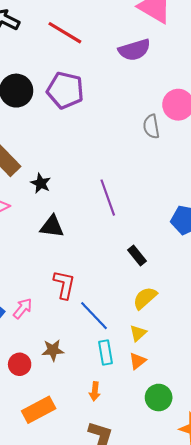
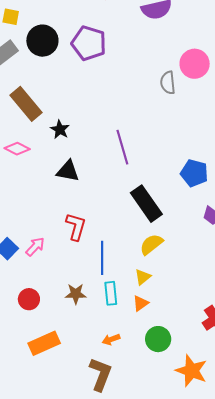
black rectangle: (137, 255) -> (146, 204), size x1.8
blue line: (94, 316) -> (102, 258), turned 40
brown star: (53, 350) -> (76, 294), moved
orange arrow: (95, 391) -> (111, 339), moved, turned 60

